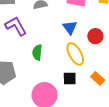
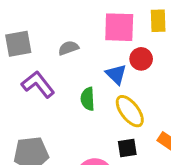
red circle: (95, 36) -> (141, 59), moved
green semicircle: (37, 52) -> (88, 99), moved

